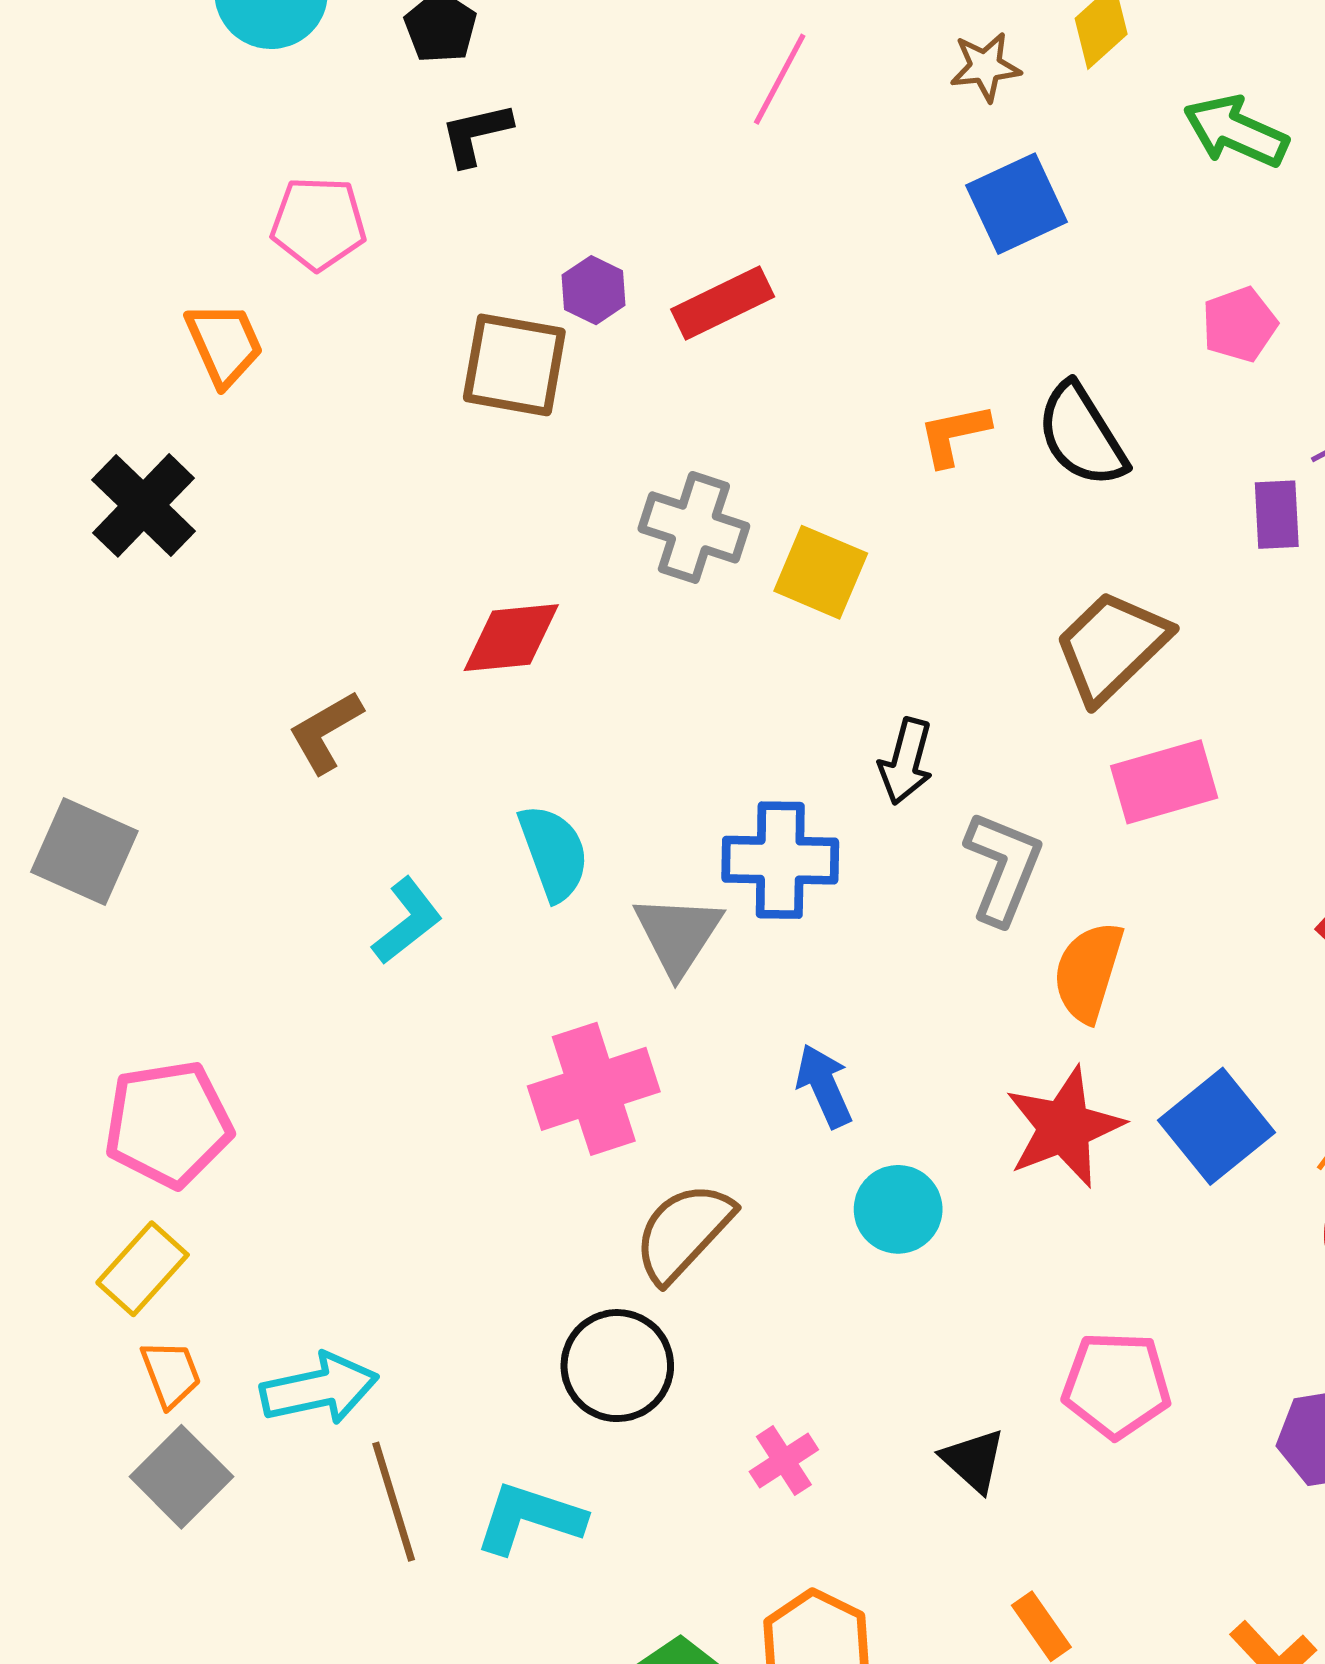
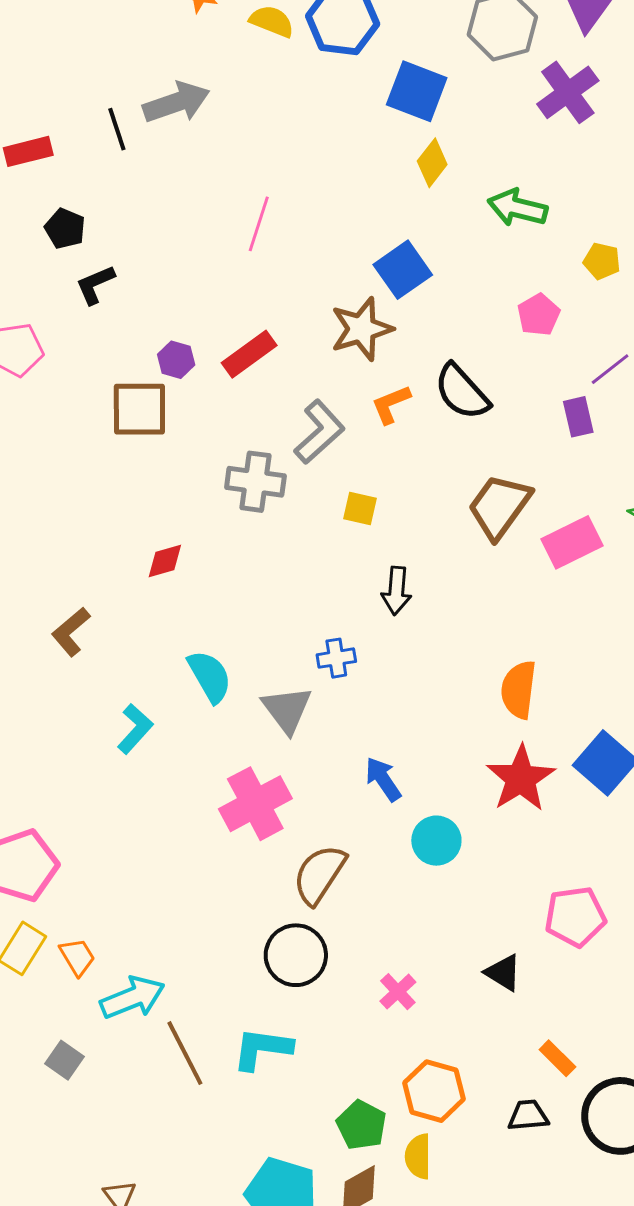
brown star: (985, 67) -> (362, 329), moved, size x1.6
yellow square: (821, 572) -> (360, 508), moved, size x0.7
red diamond: (511, 638) -> (165, 561), size x0.7
pink rectangle: (1164, 782) -> (572, 542), moved
blue cross: (780, 860) -> (336, 658), size x0.6
gray L-shape: (1003, 868) -> (319, 432), moved, turned 36
orange trapezoid: (171, 1374) -> (77, 957), moved
gray square: (181, 1477) -> (65, 1060), size x0.7

